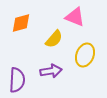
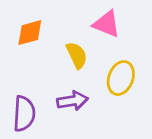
yellow semicircle: (54, 39) -> (77, 55), turned -66

